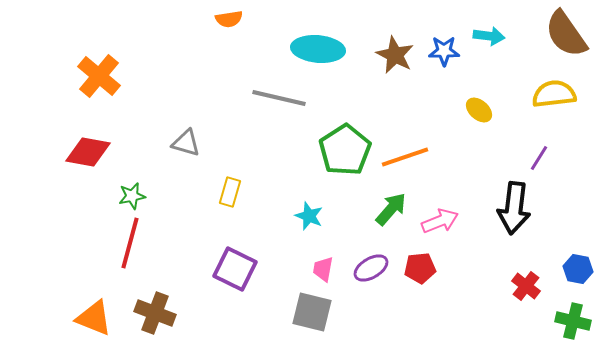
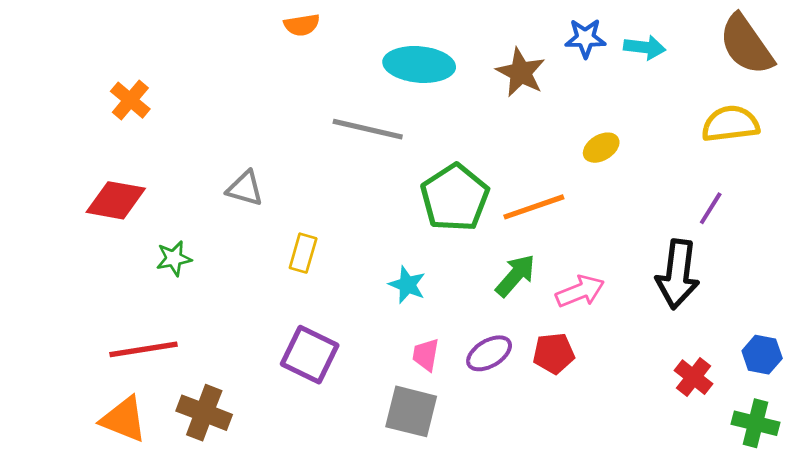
blue star: (444, 51) -> (585, 38), moved
orange cross: (99, 76) -> (130, 100), size x0.7
yellow ellipse: (479, 110) -> (601, 148), moved, turned -72
red line: (130, 243) -> (143, 349), moved, turned 66

